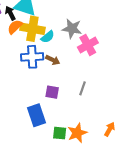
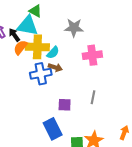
gray star: (72, 29) -> (74, 28), moved
pink cross: (88, 45) -> (92, 55), turned 30
brown arrow: (53, 60) -> (55, 67), moved

